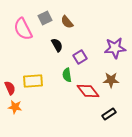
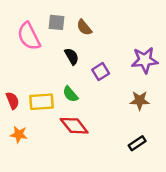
gray square: (45, 18) -> (57, 22), turned 32
green semicircle: (67, 75) -> (70, 94), moved, turned -32
red semicircle: (10, 88) -> (12, 100), moved
red diamond: (88, 91) -> (74, 126), moved

